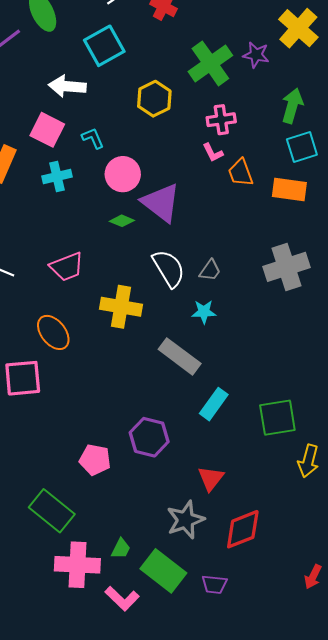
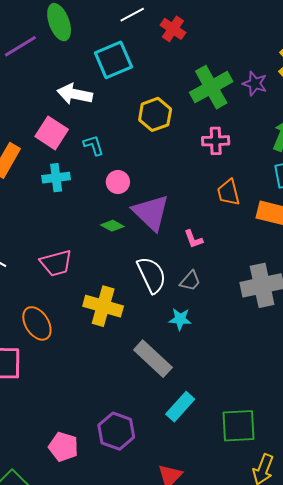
pink L-shape: (213, 153) -> (193, 239), moved
pink circle: (123, 174) -> (118, 182), size x0.7

